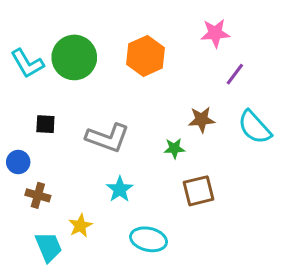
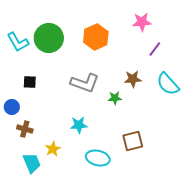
gray L-shape: (108, 138) -> (85, 83), moved
cyan star: (120, 189) -> (79, 125), turned 30
brown square: (199, 191) -> (133, 141), moved

